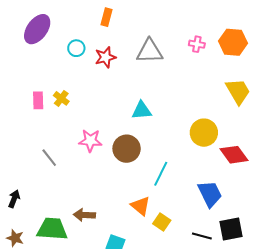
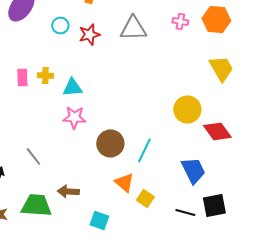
yellow cross: (61, 98) -> (45, 75), turned -35
cyan triangle: (142, 110) -> (72, 87), moved
brown circle: (127, 149) -> (110, 143), moved
gray line: (49, 158) -> (33, 156), moved

